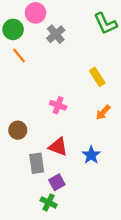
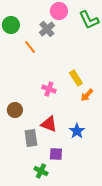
pink circle: (36, 13) -> (59, 11), moved
orange line: (19, 55) -> (30, 47), moved
yellow rectangle: (97, 77) -> (76, 78), moved
purple square: (57, 182) -> (56, 154), moved, turned 32

